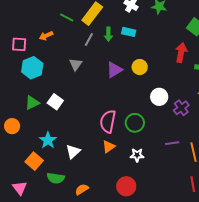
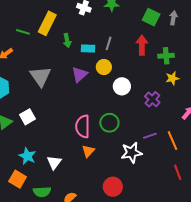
cyan rectangle: (129, 32) -> (88, 49), moved
gray line: (89, 39) -> (109, 43), moved
gray triangle: (76, 64) -> (40, 76), size x1.6
white circle: (159, 97) -> (122, 86), moved
white square: (55, 102) -> (27, 117), turned 35
white star: (137, 155) -> (132, 153), moved, size x1.5

